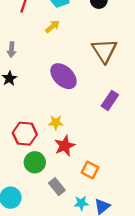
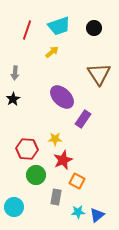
purple rectangle: (110, 100) -> (83, 119), moved
orange square: (90, 170) -> (77, 181), moved
gray rectangle: (57, 187) -> (56, 197), turned 49

